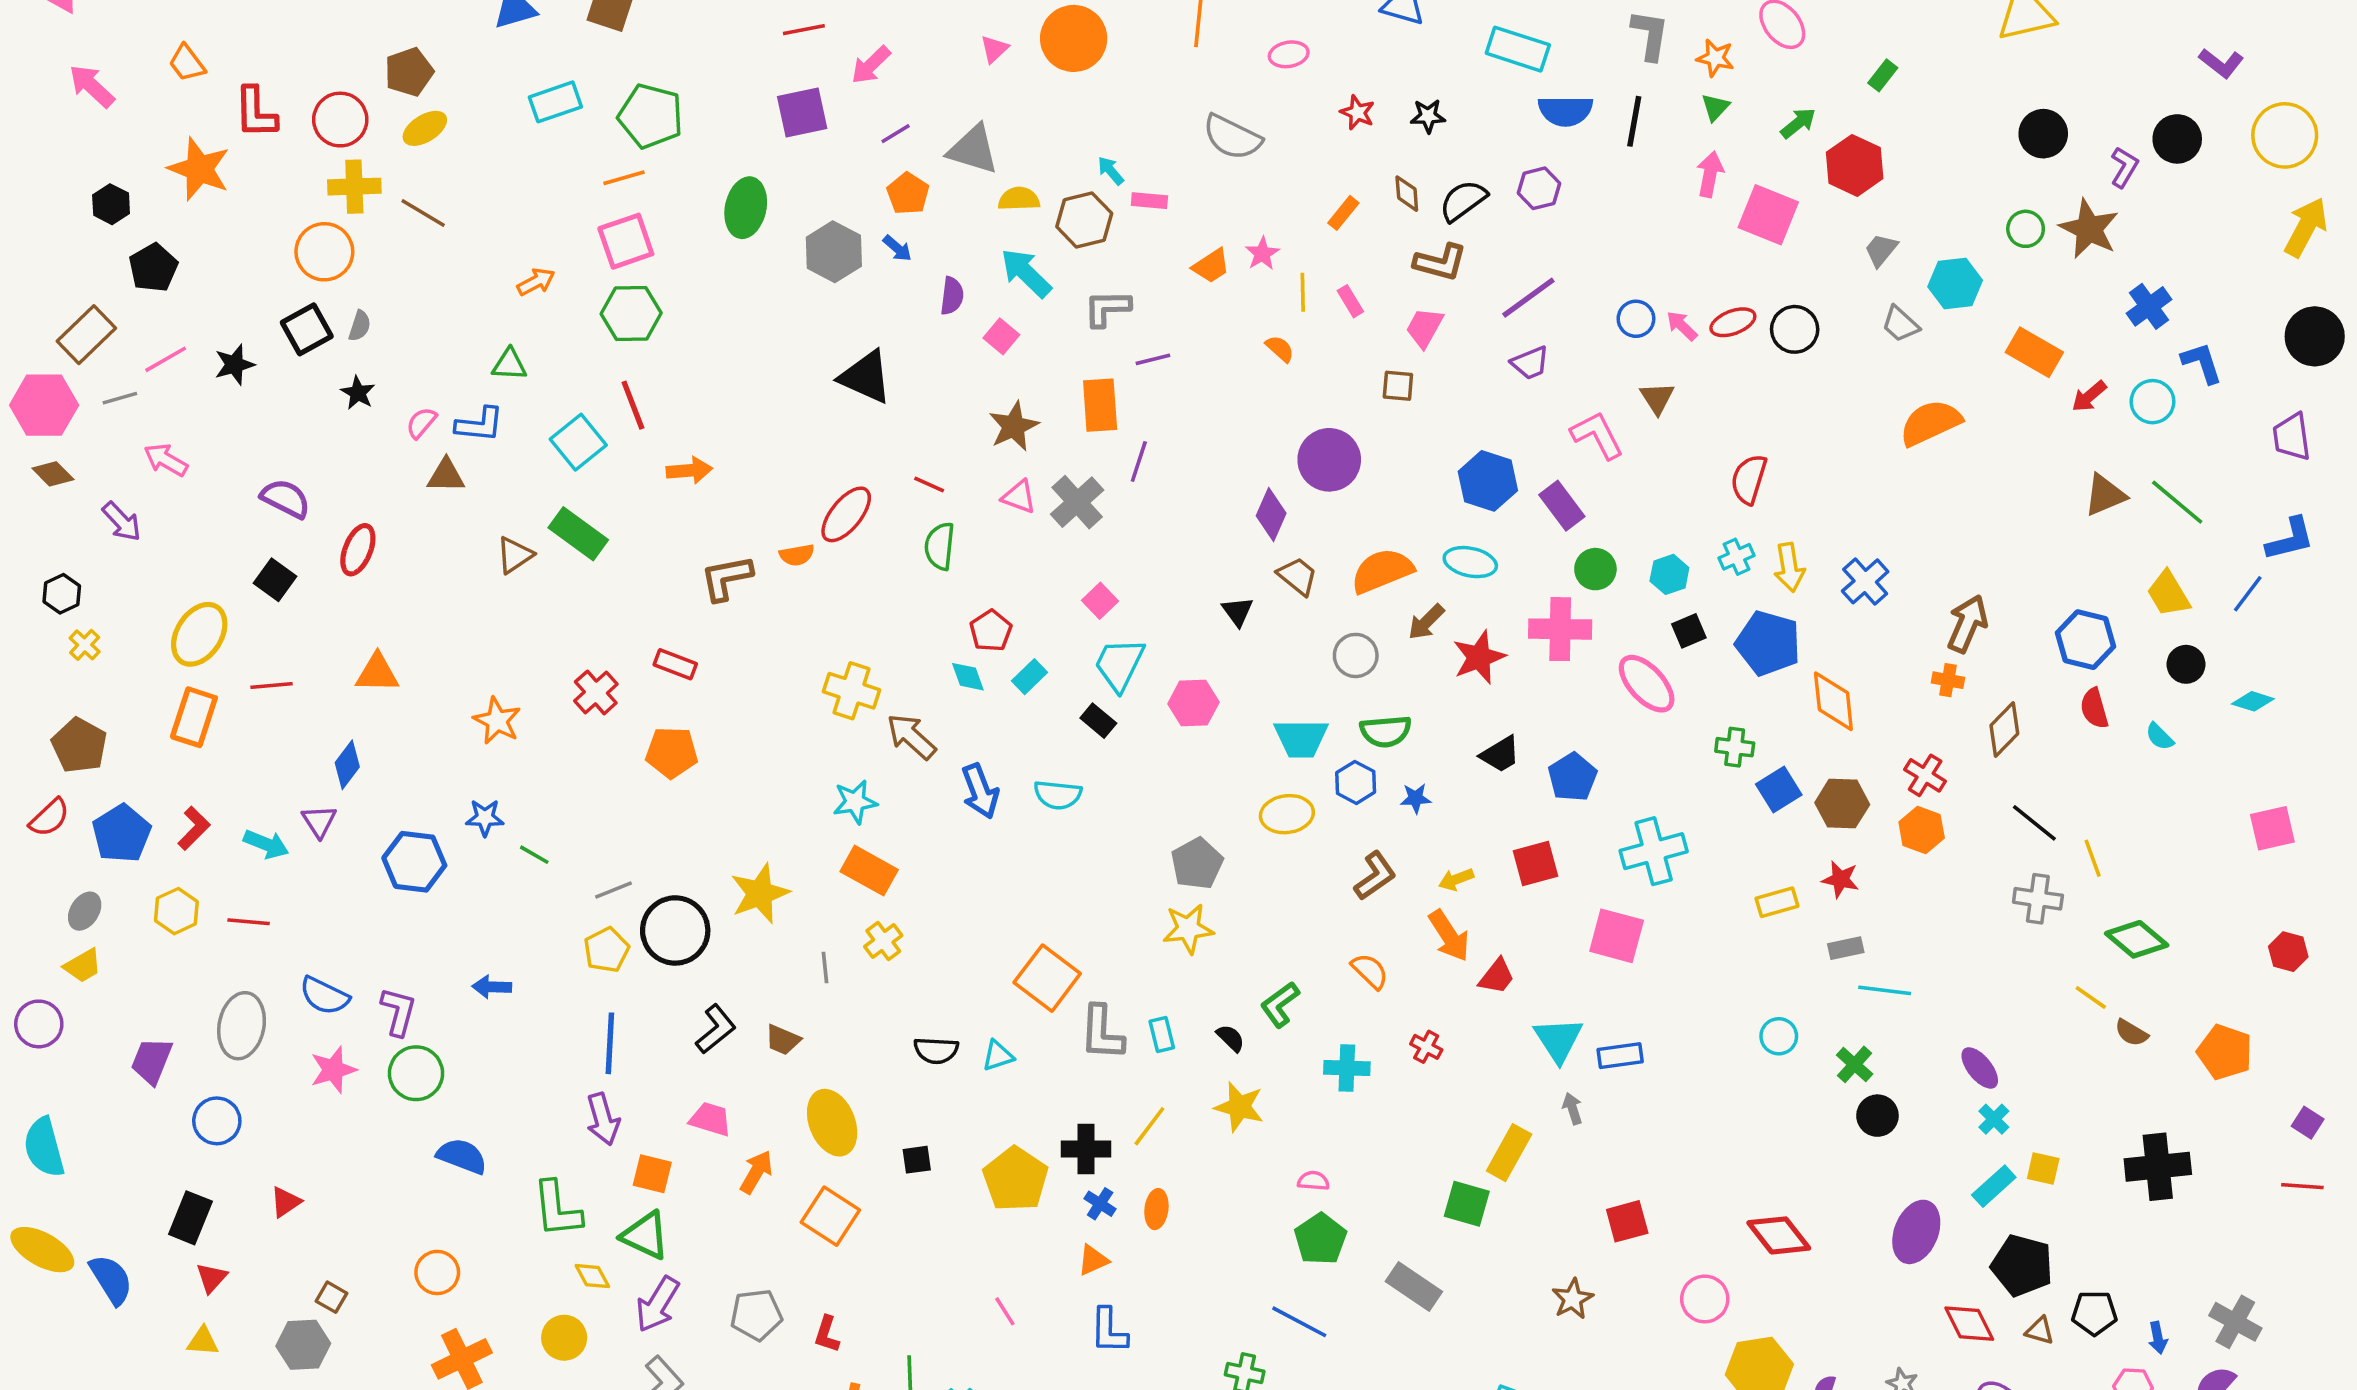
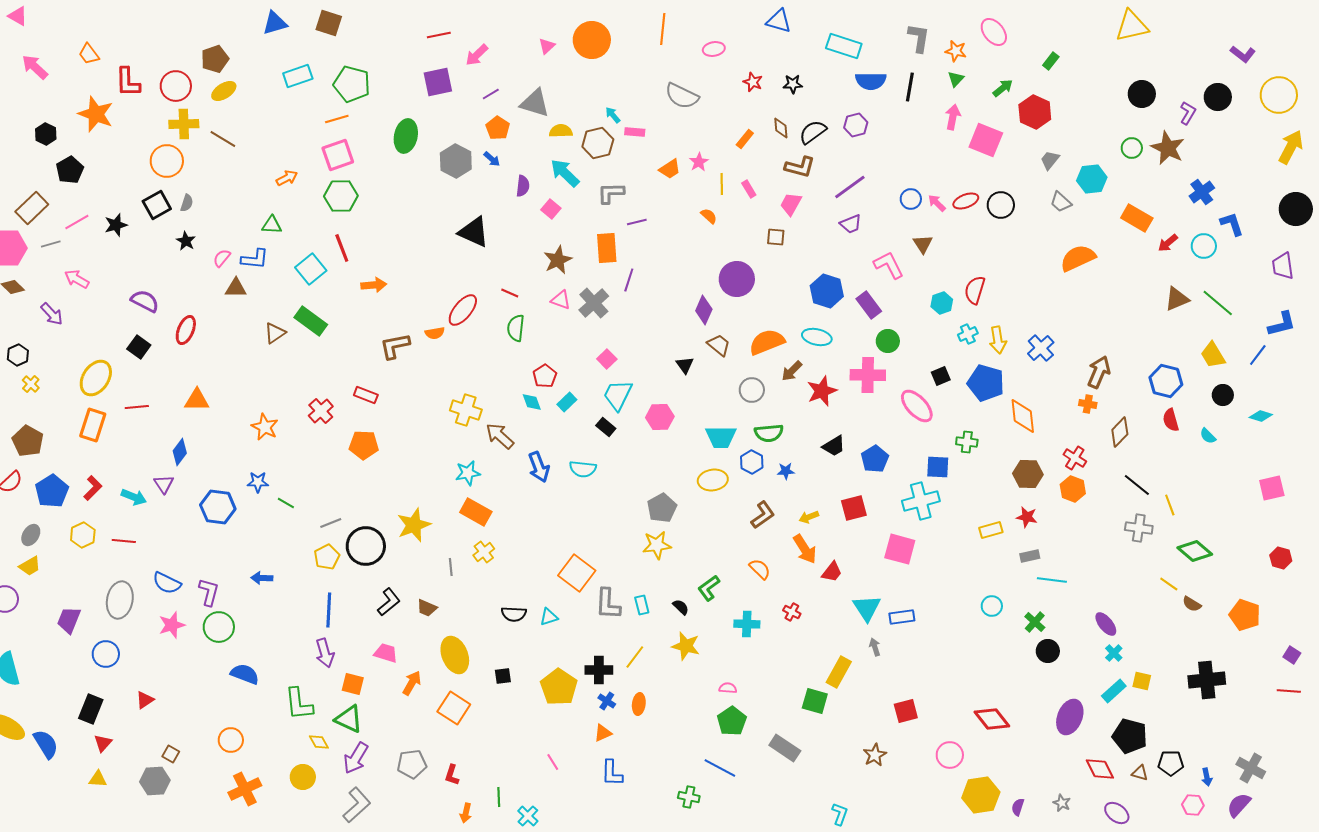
cyan hexagon: (1669, 574) -> (942, 303), moved
blue square: (1779, 789) -> (938, 467), moved, turned 35

